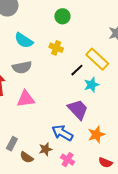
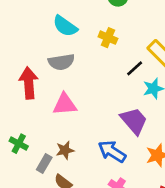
brown star: (46, 149) -> (65, 150), moved

